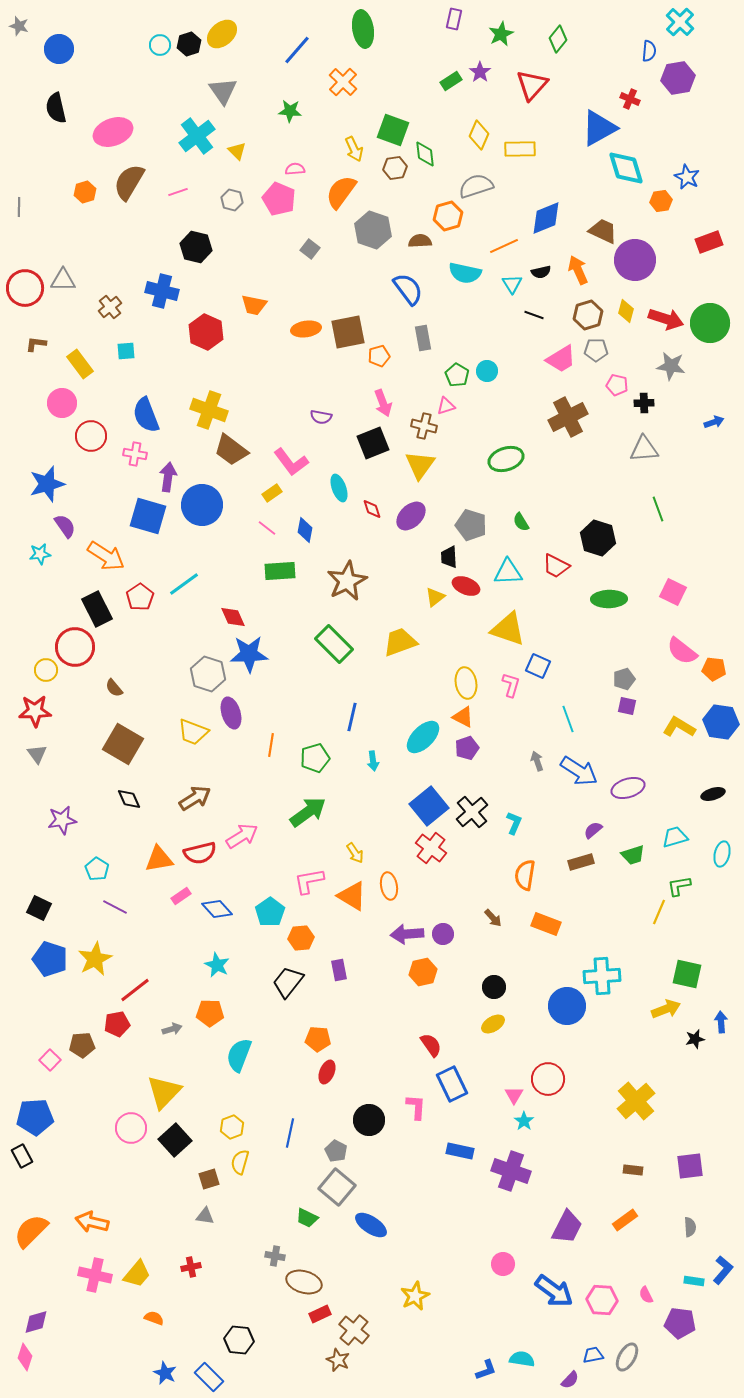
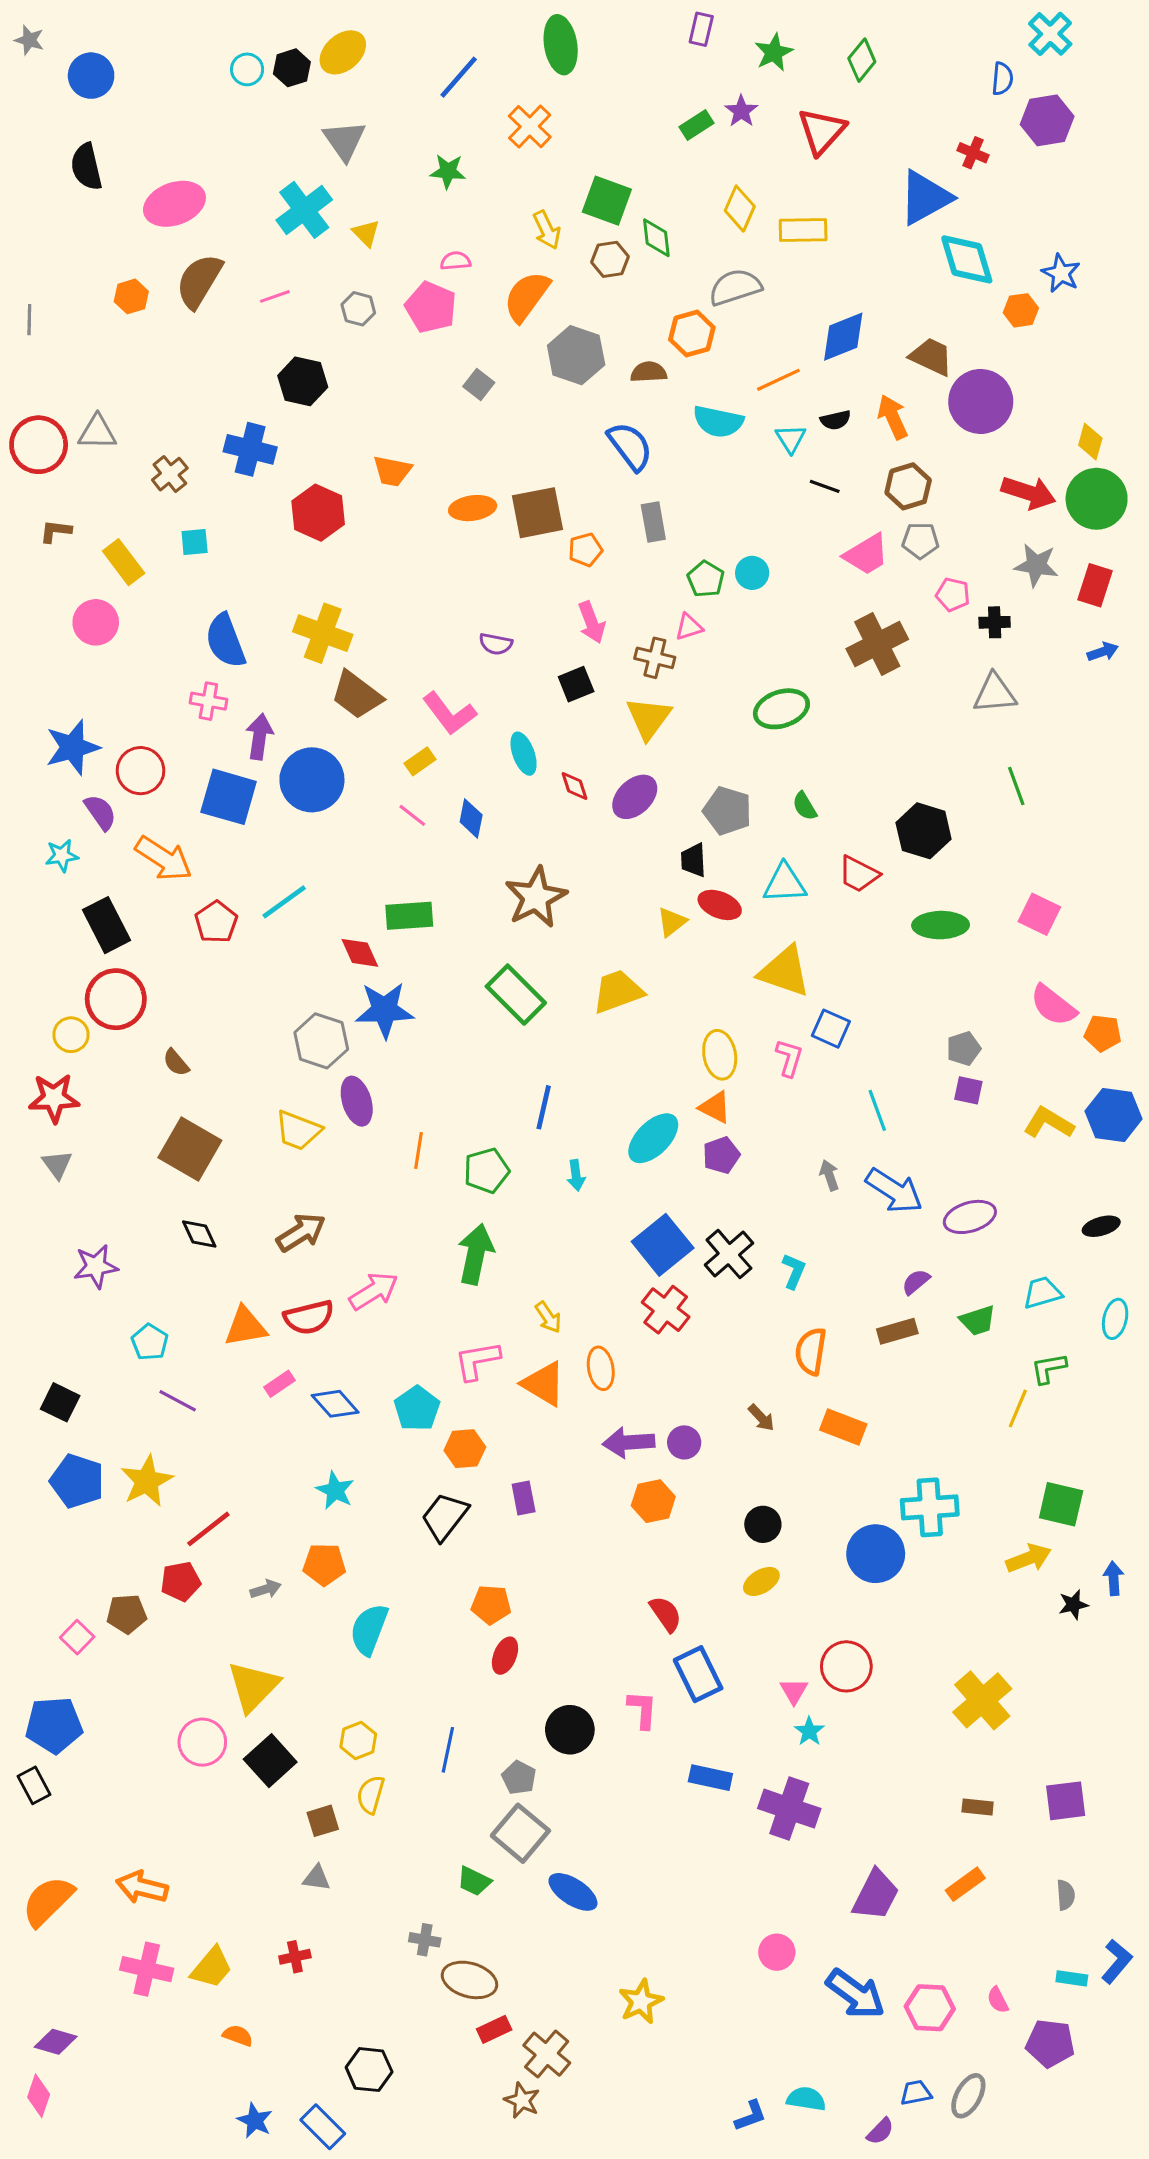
red rectangle: (709, 242) -> (1095, 585), moved, turned -52
yellow diamond: (626, 311) -> (1090, 442), moved
red circle: (91, 436) -> (140, 771), moved
black square: (373, 443) -> (576, 684), size x0.7
green rectangle: (280, 571) -> (409, 916), moved
black rectangle: (97, 609) -> (107, 925), moved
green arrow: (308, 812) -> (476, 1254), turned -42
purple diamond: (36, 1322) -> (56, 2042), turned 32

